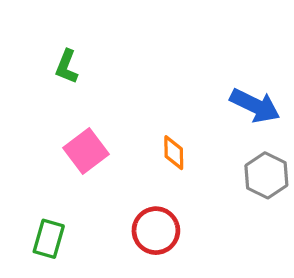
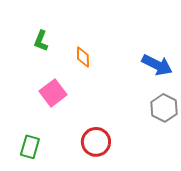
orange diamond: (174, 153) -> (83, 57), moved

